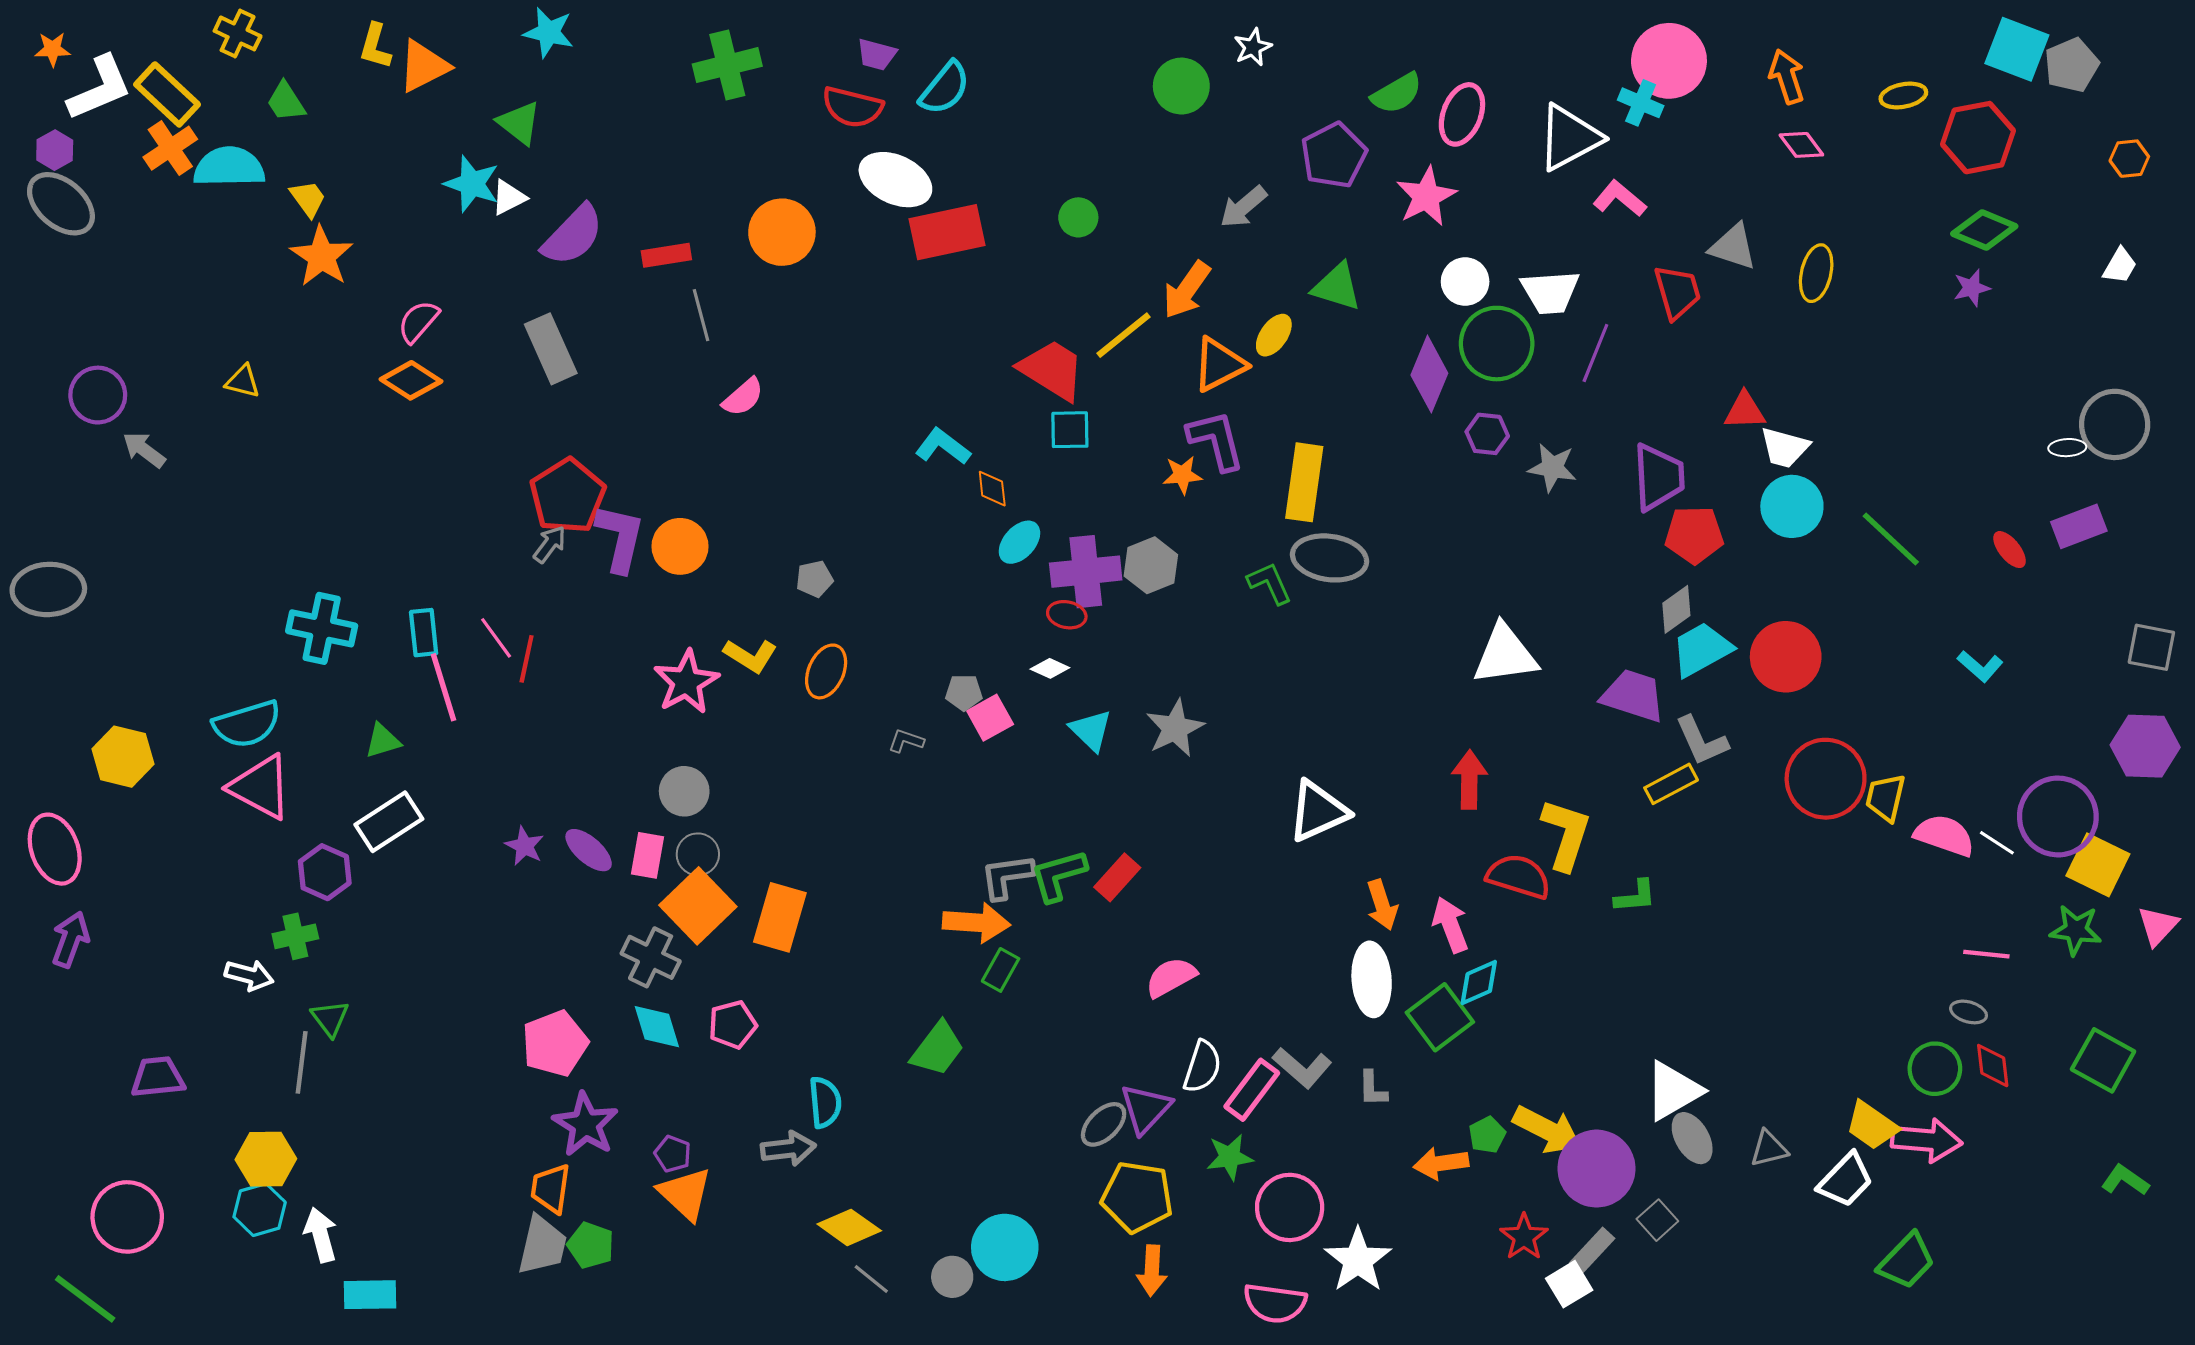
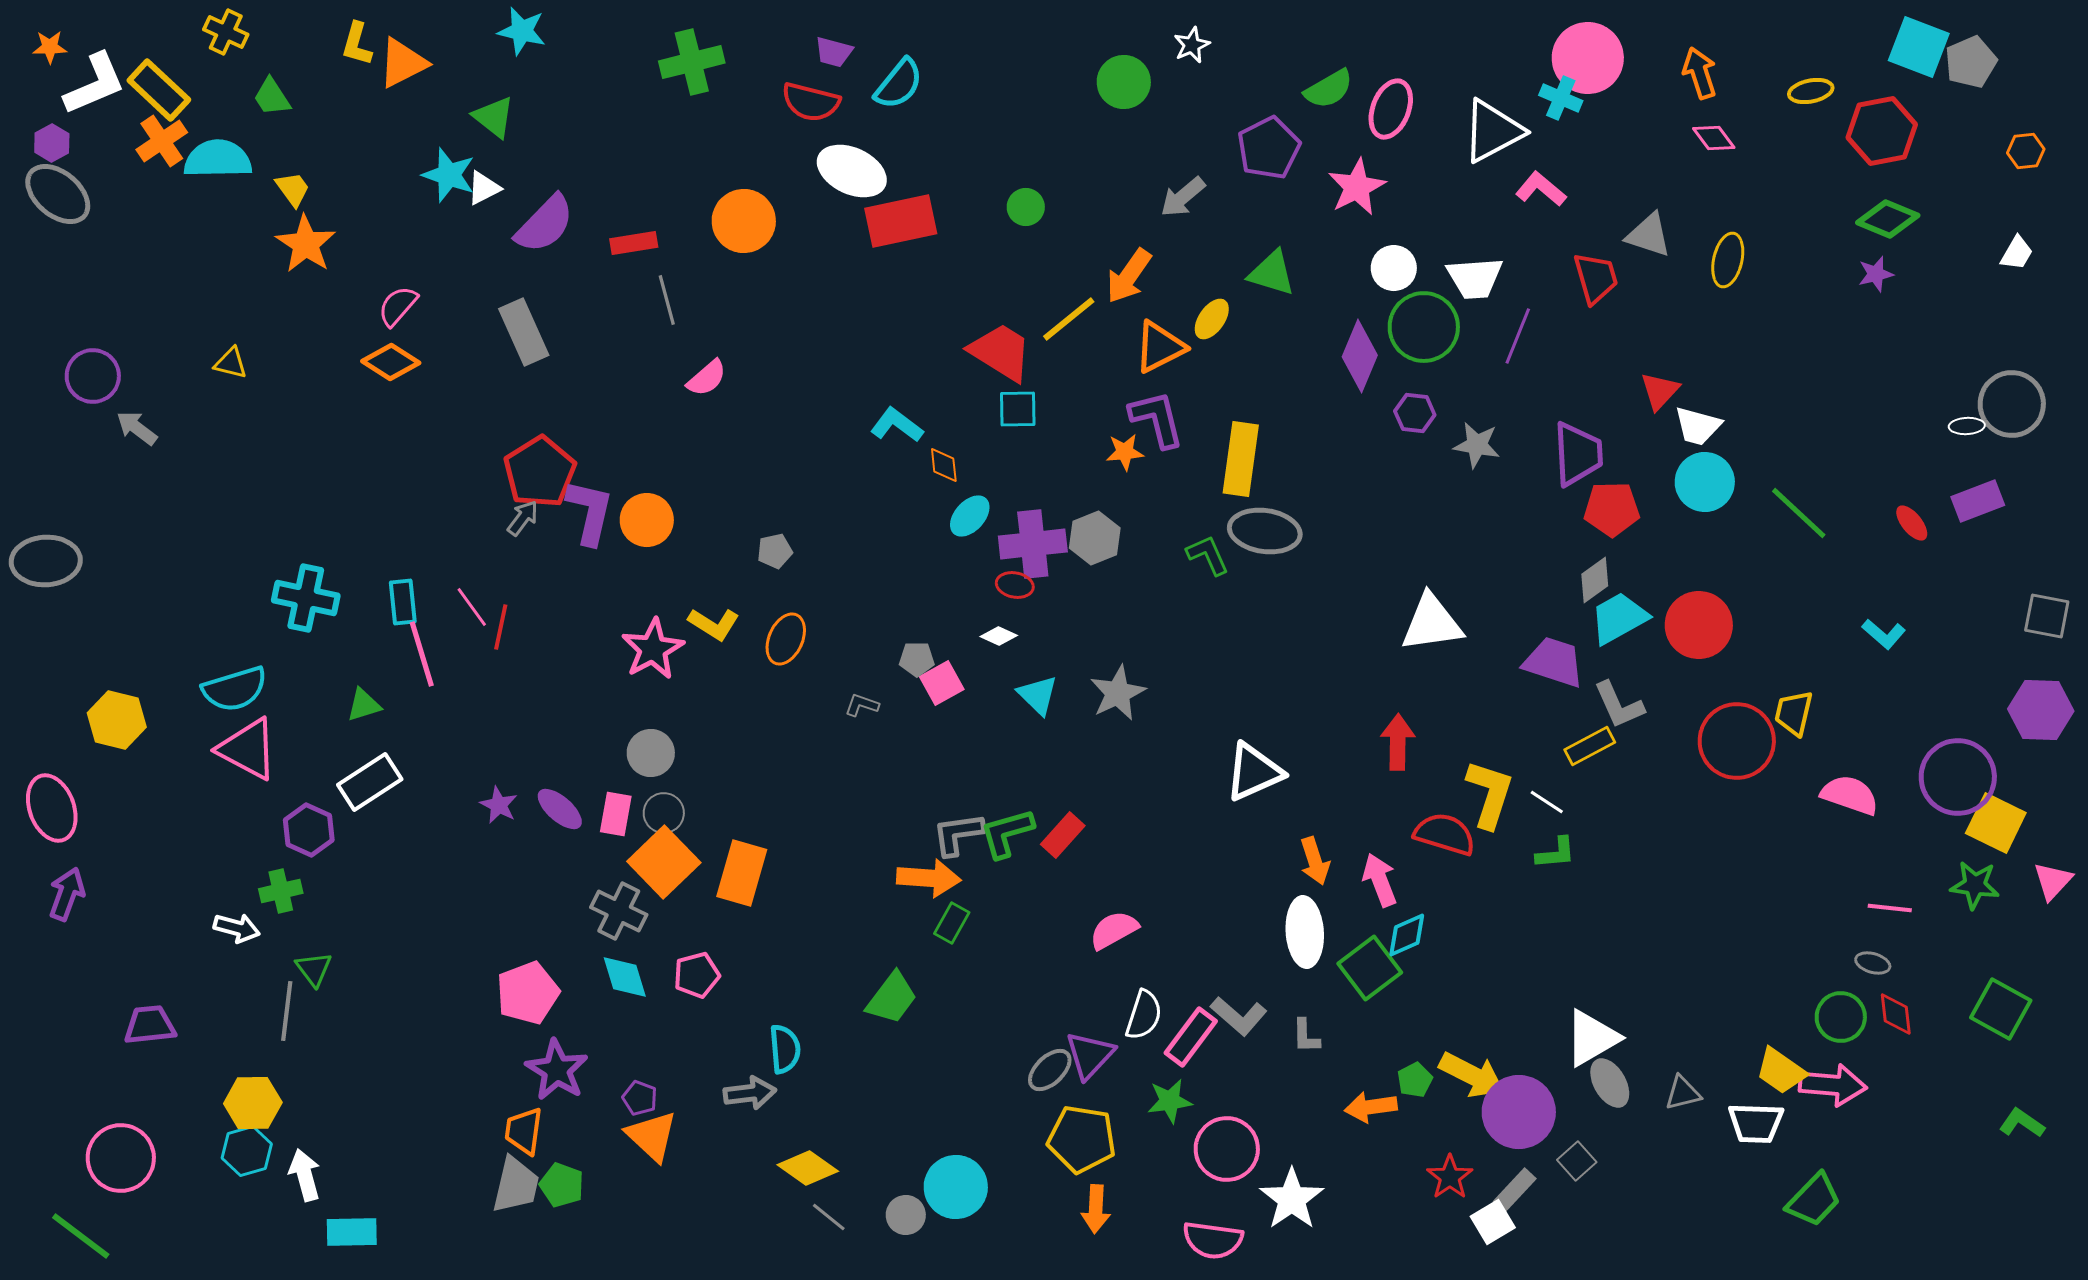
red triangle: (1745, 411) -> (1660, 391), turned -45
yellow trapezoid: (1885, 798) -> (1794, 713), moved
white line: (1997, 843) -> (1547, 802), moved
white trapezoid: (1846, 1180) -> (1756, 1123), turned 48

